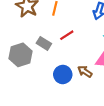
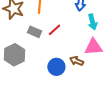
gray rectangle: (44, 43) -> (34, 32), moved

